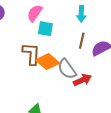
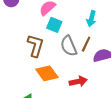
orange diamond: (48, 62) -> (47, 73), moved
gray semicircle: (67, 69) -> (69, 46), moved

